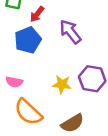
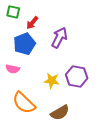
purple arrow: (70, 32) -> (59, 38), turned 65
pink semicircle: (14, 82) -> (13, 69), moved

